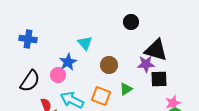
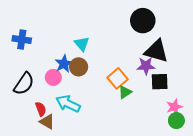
black circle: (131, 22) -> (143, 21), moved, size x1.5
brown circle: (109, 65) -> (79, 67), moved
orange square: (101, 96) -> (118, 78), moved, turned 30

